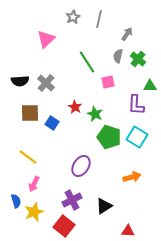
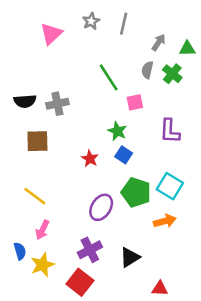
pink triangle: (46, 39) -> (51, 34), moved
gray cross: (46, 83) -> (57, 104), turned 36
green triangle: (150, 86) -> (187, 49), moved
red star: (75, 107) -> (90, 159), moved
green star: (95, 114) -> (117, 131), moved
blue square: (52, 123) -> (124, 155), moved
green pentagon: (109, 137) -> (136, 192), moved
cyan square: (137, 137) -> (170, 186), moved

